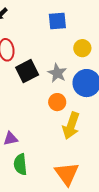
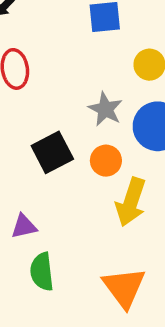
black square: (27, 71) -> (52, 152), moved

